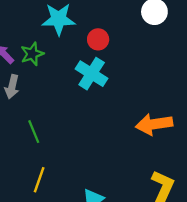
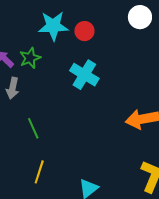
red circle: (98, 39) -> (84, 31), moved

